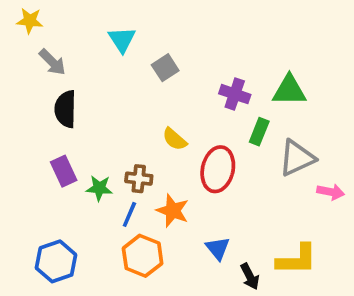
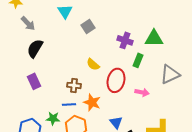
black semicircle: (65, 109) -> (35, 48), turned 30
gray triangle: (297, 158) -> (170, 74), moved
green star: (99, 188) -> (53, 118), moved
pink arrow: (331, 192) -> (142, 92), moved
blue line: (129, 214) -> (69, 104), turned 64

